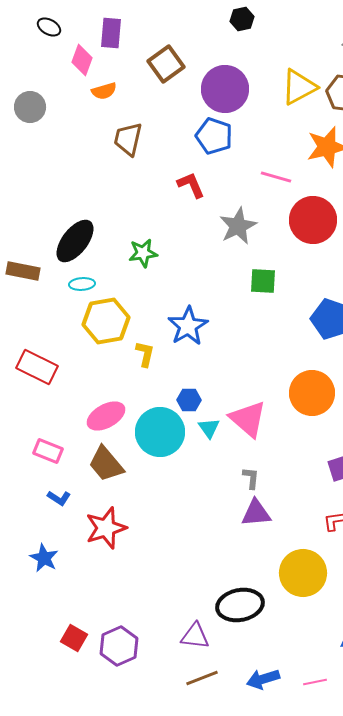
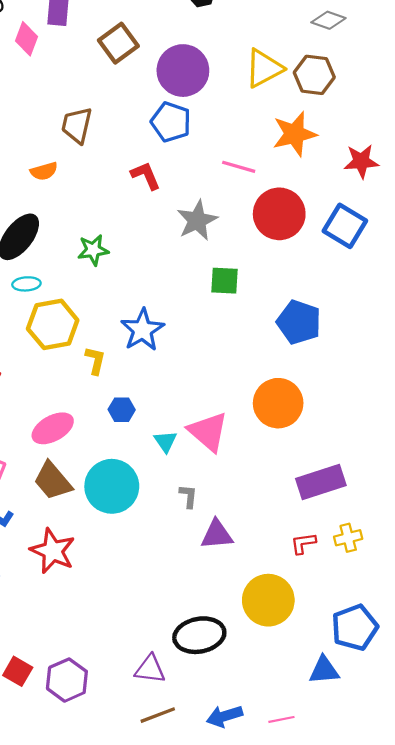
orange semicircle: (104, 91) -> (44, 171), moved
blue hexagon: (189, 400) -> (122, 410), moved
cyan circle: (160, 432) -> (112, 486), moved
gray L-shape: (251, 478) -> (188, 496), moved
red star: (106, 528) -> (53, 551), turned -30

